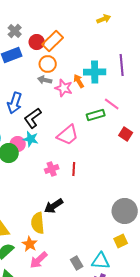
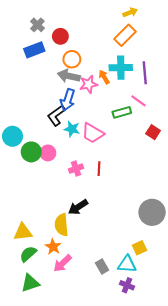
orange rectangle: (53, 41) -> (125, 35), moved
purple line: (122, 65) -> (145, 73), moved
gray arrow: (45, 80) -> (69, 76), size x1.5
pink star: (64, 88) -> (89, 84), turned -30
blue arrow: (15, 103) -> (68, 100), moved
pink trapezoid: (68, 135) -> (93, 133), turned 70
cyan star: (31, 139) -> (72, 129), moved
pink circle: (18, 144) -> (48, 153), moved
yellow square: (121, 241) -> (140, 248), moved

